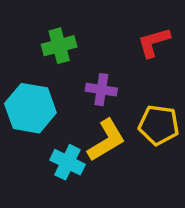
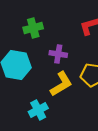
cyan cross: (68, 162) -> (38, 110), moved, turned 36

